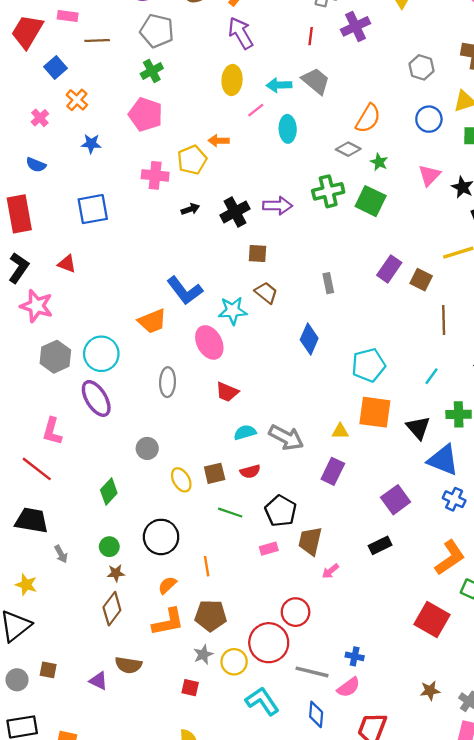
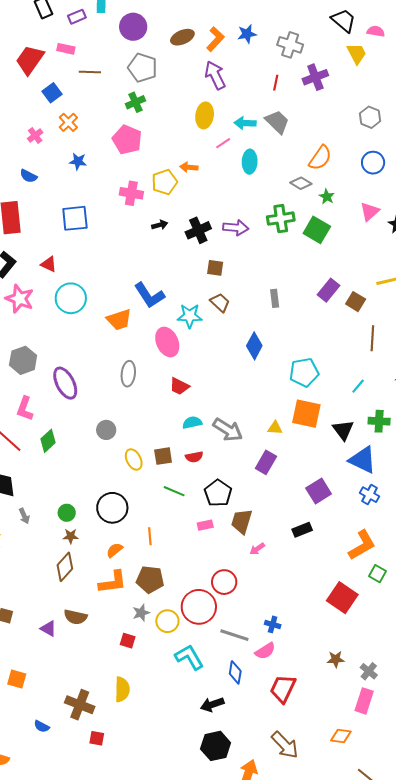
cyan circle: (101, 354) -> (71, 298), moved
gray hexagon: (55, 357) -> (23, 360), moved
green diamond: (109, 492) -> (48, 441), moved

